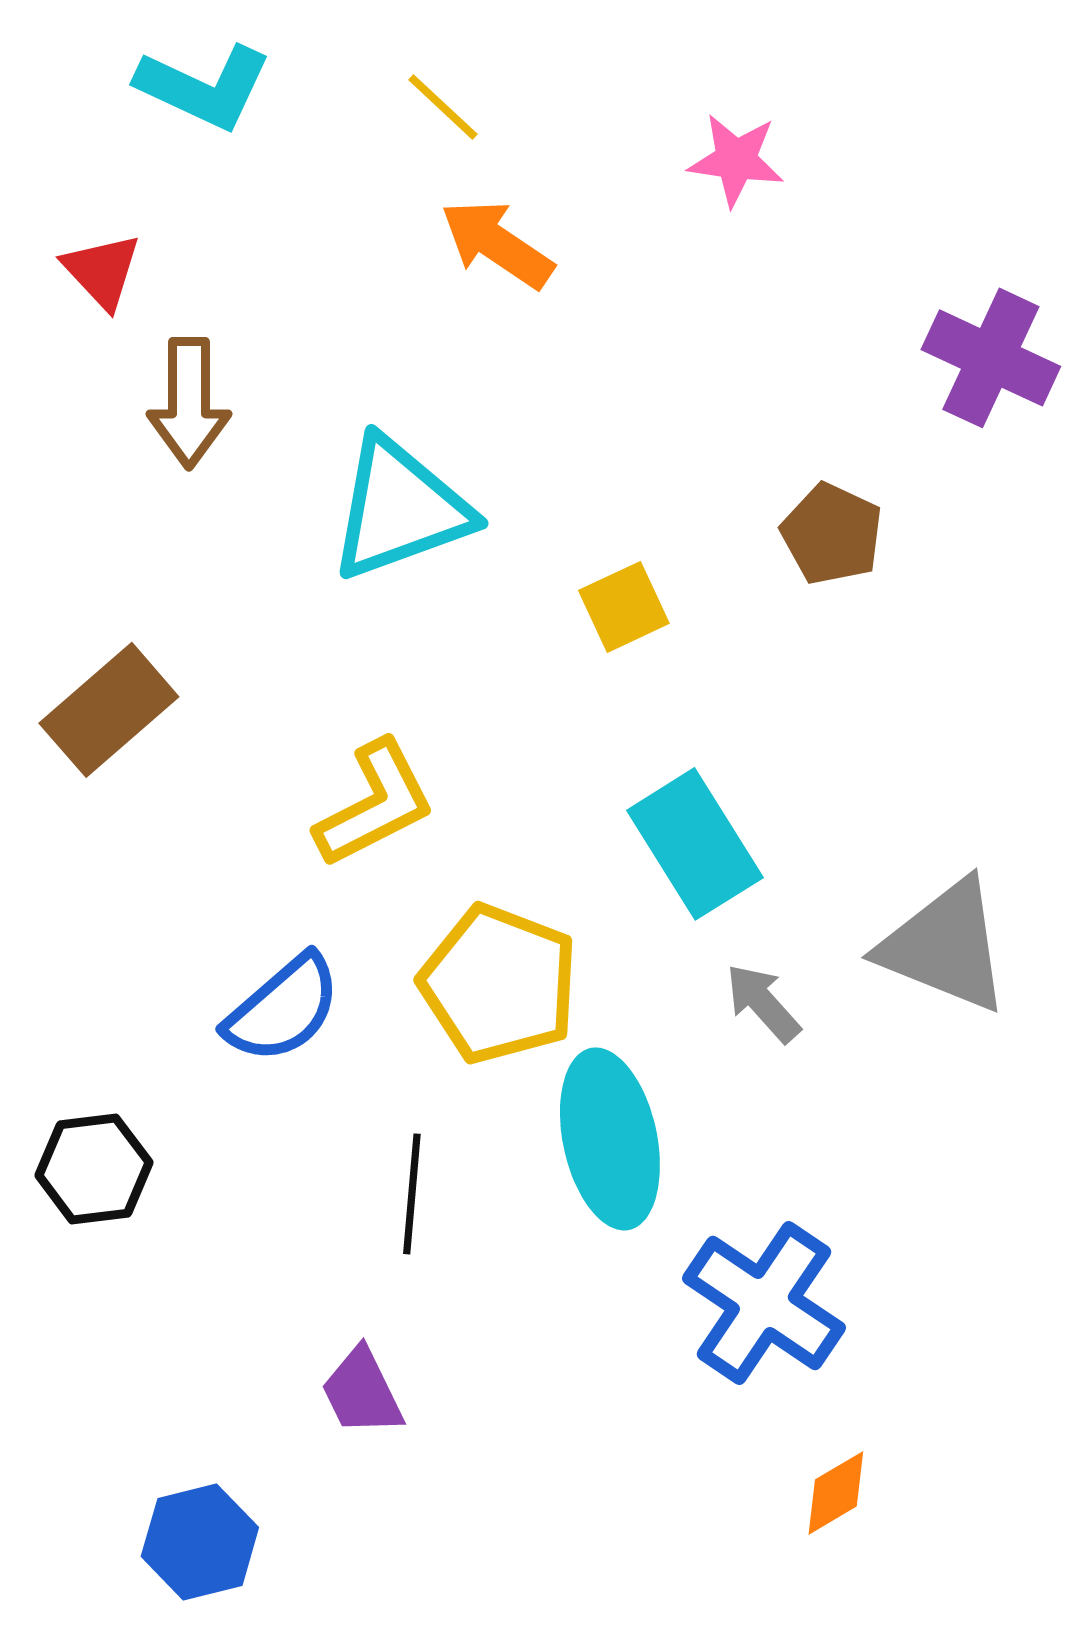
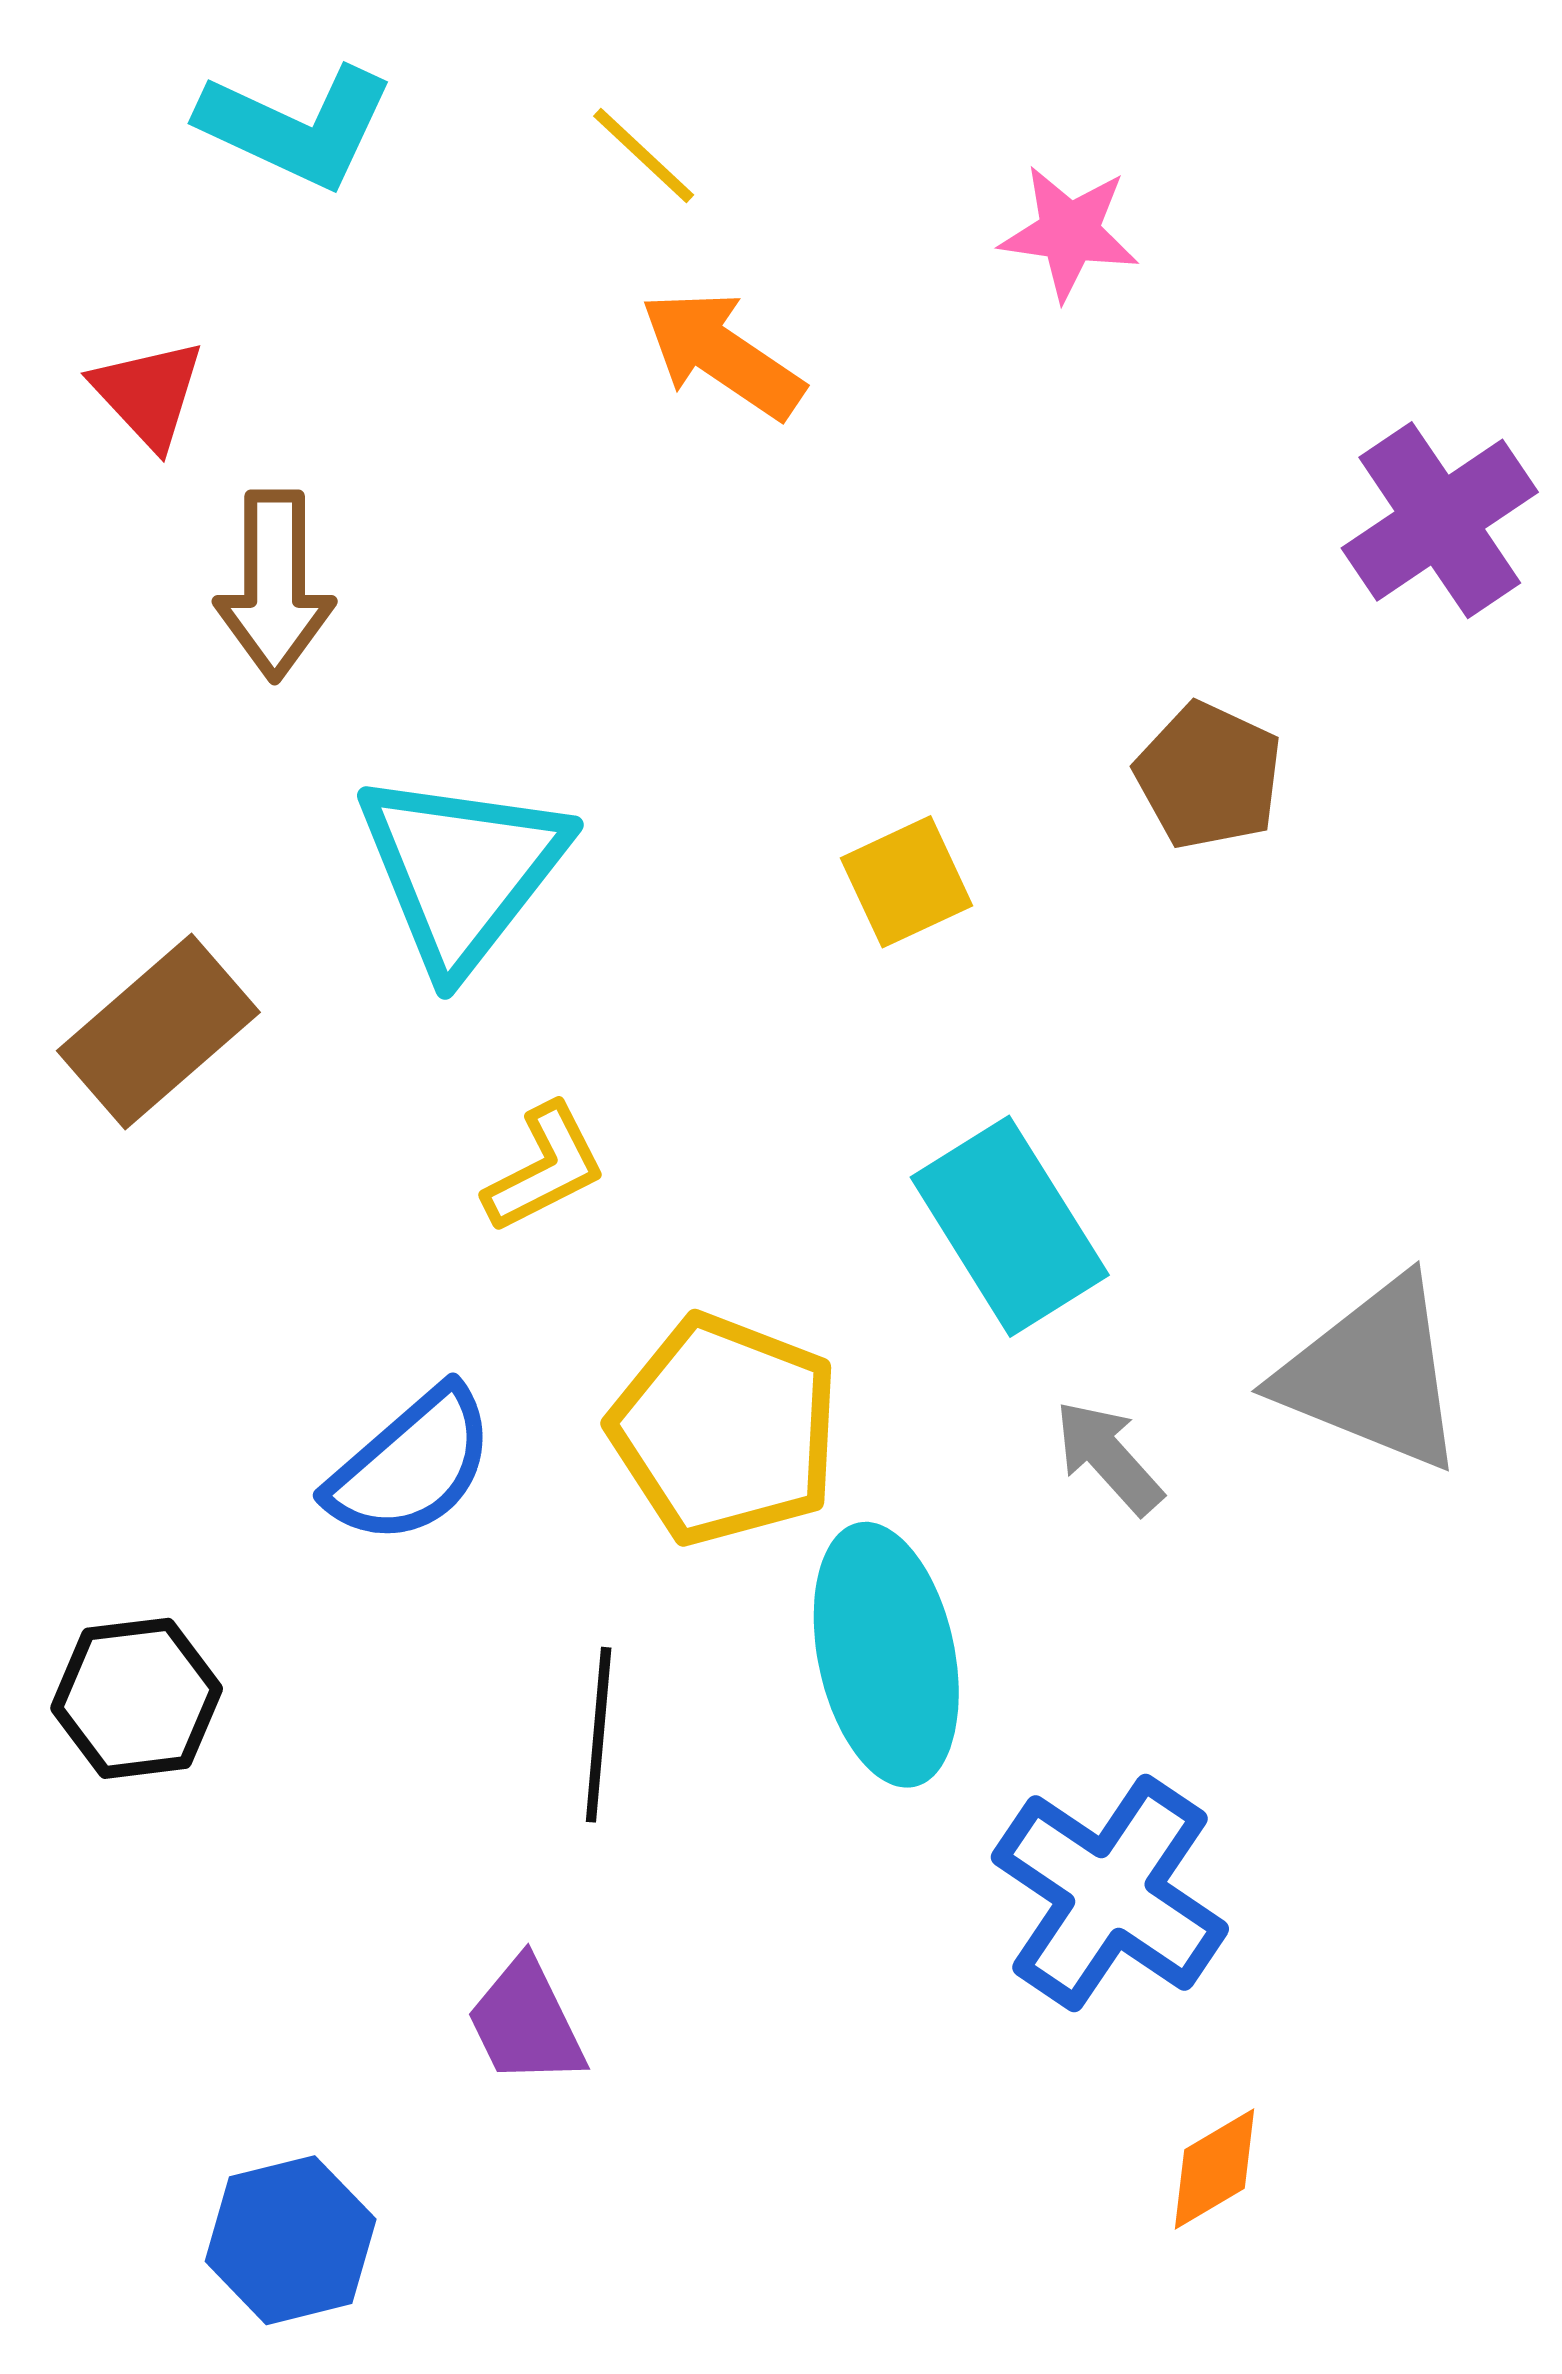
purple cross: (991, 358) -> (1440, 520), turned 31
cyan triangle: (400, 509) -> (462, 870), moved, turned -32
yellow L-shape: (375, 804) -> (545, 1168), size x0.7

